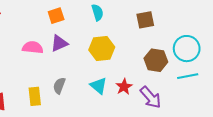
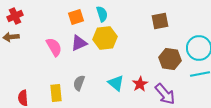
cyan semicircle: (97, 12) -> (102, 14), moved
pink semicircle: (33, 47) -> (54, 47), turned 54
yellow hexagon: (102, 49) -> (105, 38), moved

